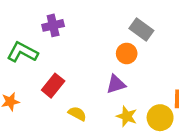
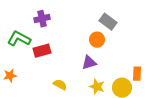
red rectangle: (53, 86) -> (42, 51), moved, turned 36

